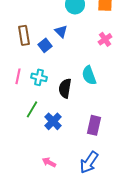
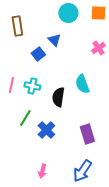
brown rectangle: (24, 35) -> (17, 26), moved
purple rectangle: (94, 125) -> (87, 134), turned -30
pink arrow: (49, 162) -> (42, 171), turned -104

